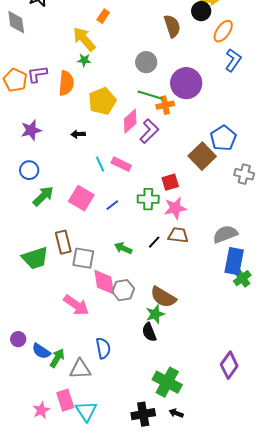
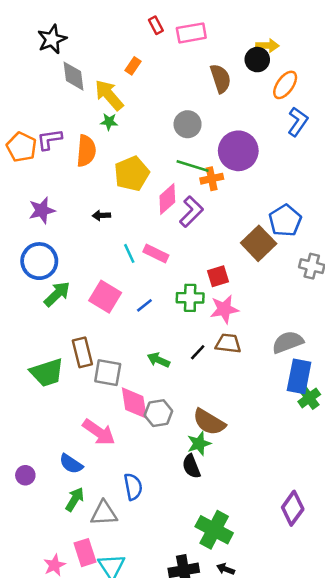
gray diamond: (16, 22) -> (73, 76), moved
blue circle: (29, 170) -> (39, 261), size x1.5
blue semicircle: (41, 351) -> (71, 464), moved

